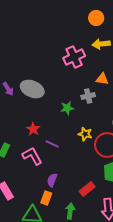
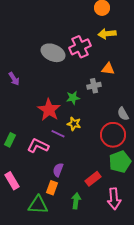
gray ellipse: (32, 89) -> (53, 53), moved
red star: (33, 129) -> (49, 110), moved, size x1.6
yellow star: (85, 134) -> (74, 124), moved
pink L-shape: (32, 156) -> (38, 146), turned -35

